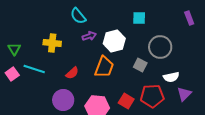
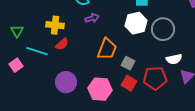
white hexagon: (114, 41) -> (136, 23), moved
gray square: (140, 65) -> (128, 63), moved
red semicircle: (72, 73) -> (62, 44), moved
pink square: (12, 74) -> (16, 65), moved

